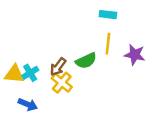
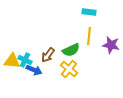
cyan cross: (30, 73) -> (25, 60), turned -32
yellow cross: (62, 83) -> (69, 69), moved
blue arrow: (28, 104) -> (34, 70), moved

